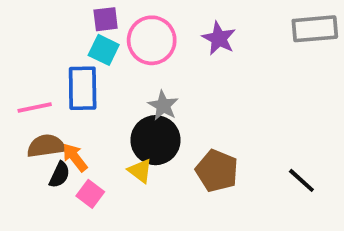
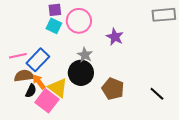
purple star: (219, 38) -> (115, 37), moved
blue rectangle: (83, 88) -> (38, 60), moved, turned 45
yellow triangle: (140, 171) -> (58, 88), moved, size x1.5
pink square: (90, 194) -> (47, 101), size x1.6

